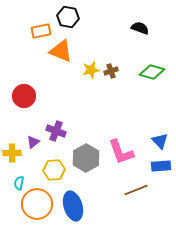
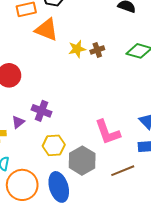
gray hexagon: (86, 158) -> (82, 161), moved
yellow hexagon: (54, 170) -> (54, 145), moved

